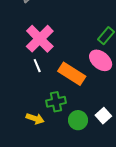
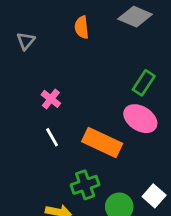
pink cross: (40, 39) -> (51, 99), size x0.5

